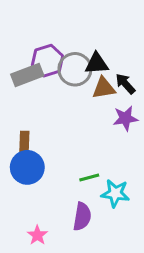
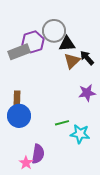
gray circle: (75, 69) -> (54, 31), moved
brown triangle: (104, 88) -> (72, 61), turned -36
purple star: (125, 118) -> (87, 93), moved
purple semicircle: (82, 216) -> (38, 154), moved

